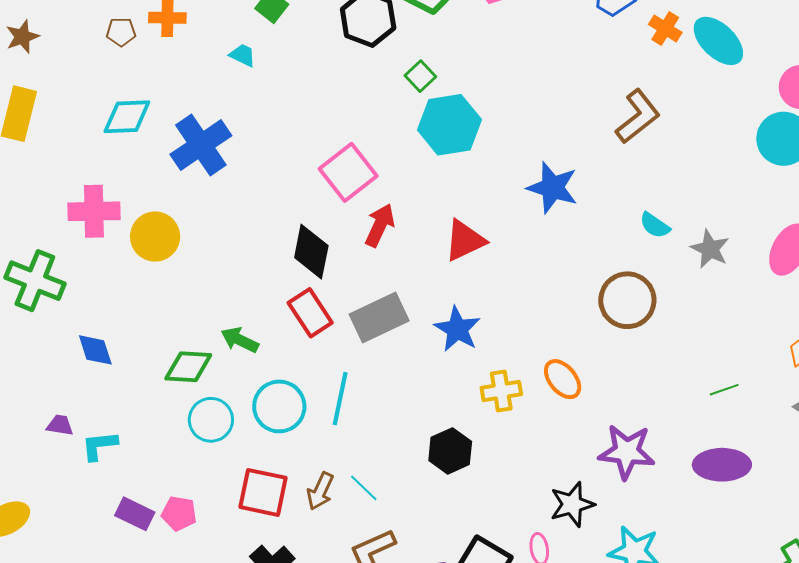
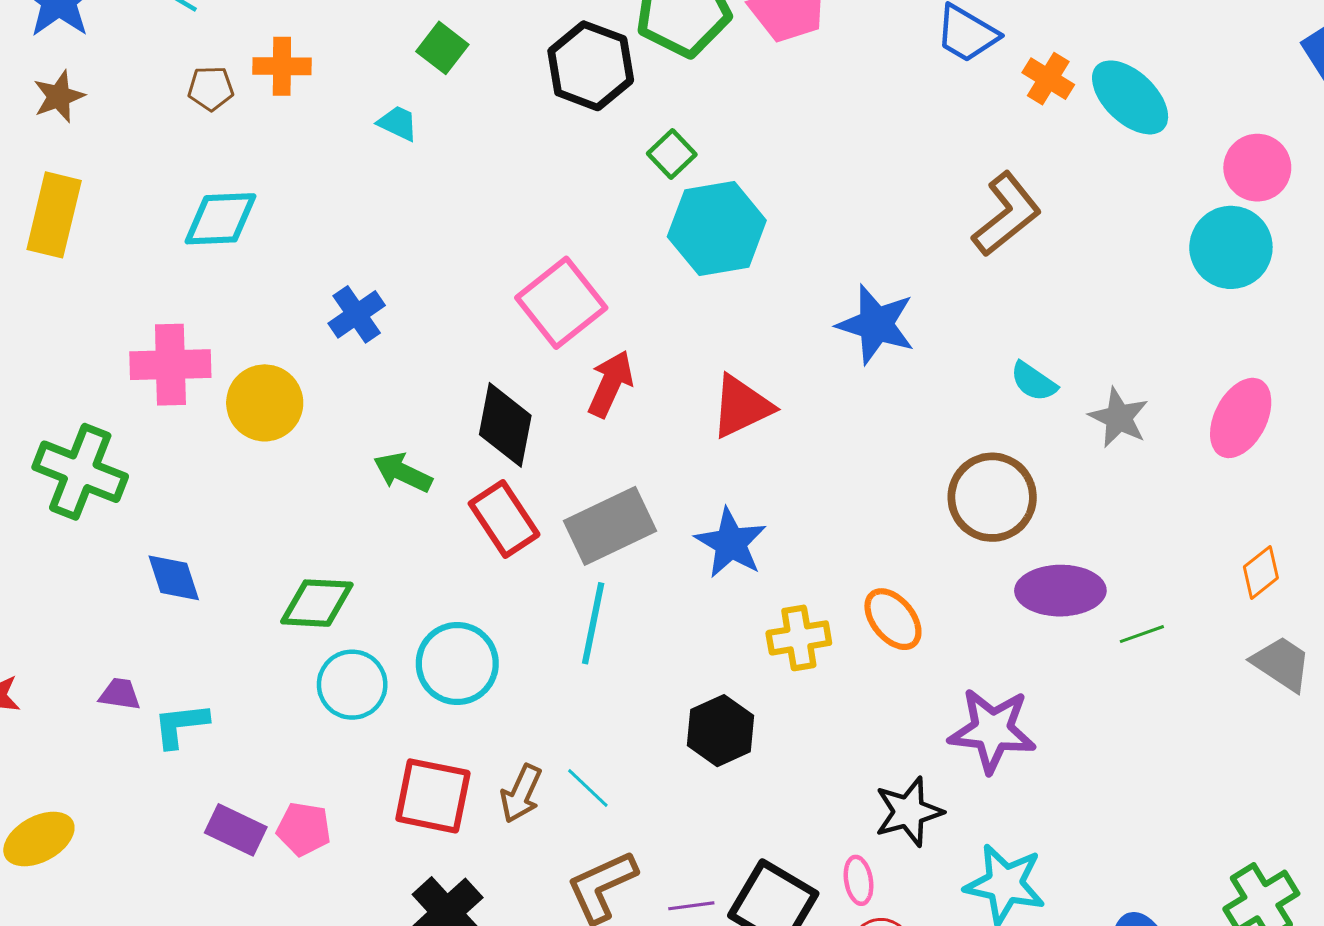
blue cross: (201, 145) -> (357, 314), moved, size x0.6
green arrow: (240, 340) -> (403, 472), moved
cyan line: (340, 399) -> (593, 623), moved
purple ellipse: (722, 465) -> (1060, 591), moved

